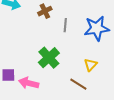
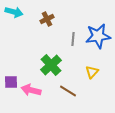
gray line: (65, 25) -> (73, 39), moved
brown line: (78, 84) -> (68, 91), moved

